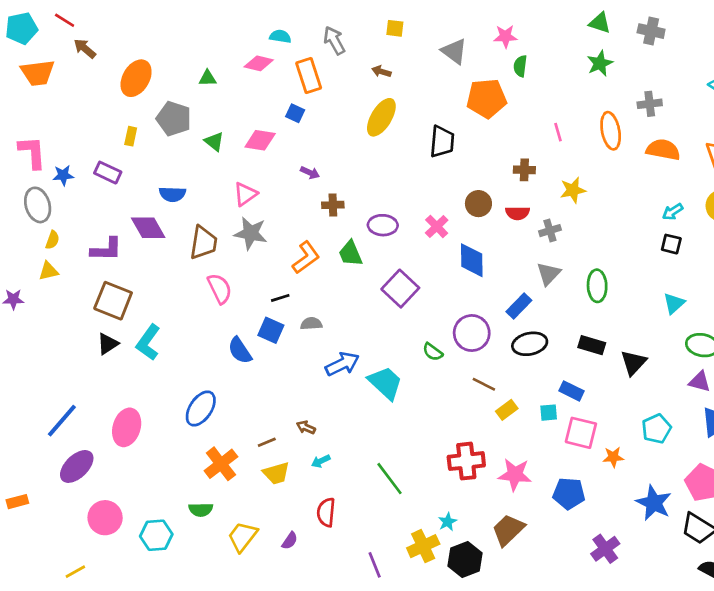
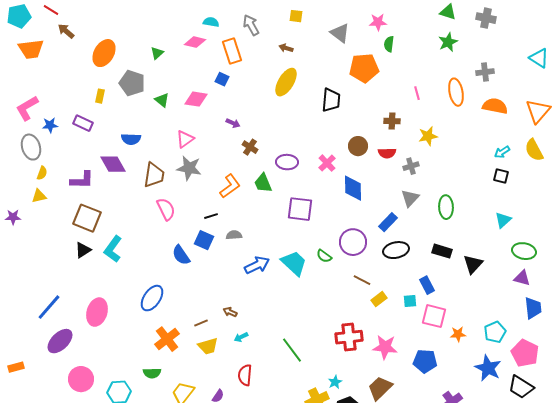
green triangle: (207, 78) -> (157, 53), turned -40
pink L-shape: (32, 152) -> (27, 108), turned -116
brown cross: (333, 205) -> (250, 147), turned 35
purple square: (400, 289) -> (300, 209), turned -36
cyan trapezoid: (385, 383) -> (294, 263), moved
blue rectangle: (571, 391) -> (427, 285), turned 36
cyan pentagon: (656, 429) -> (495, 332), moved

